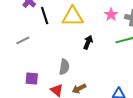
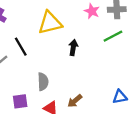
black line: (45, 16) -> (21, 47), moved
gray semicircle: (64, 67) -> (43, 82), moved

